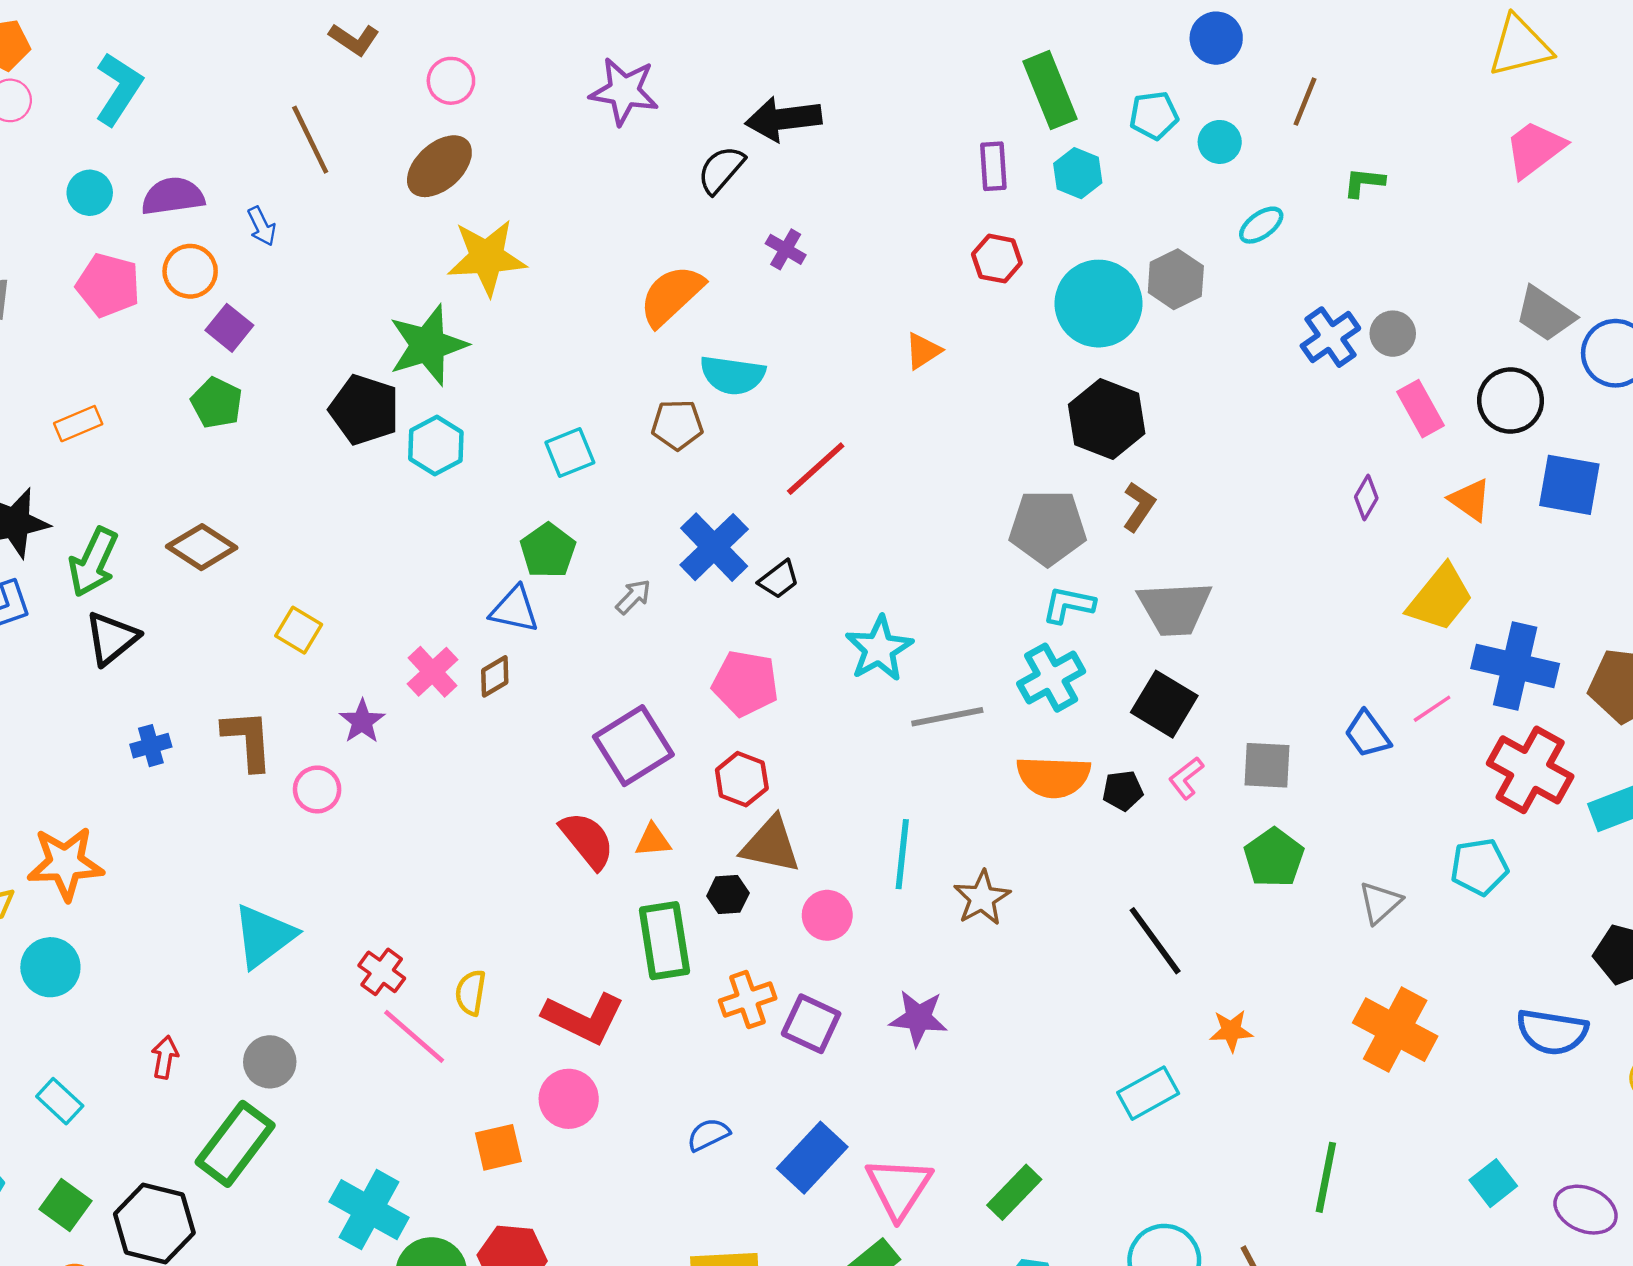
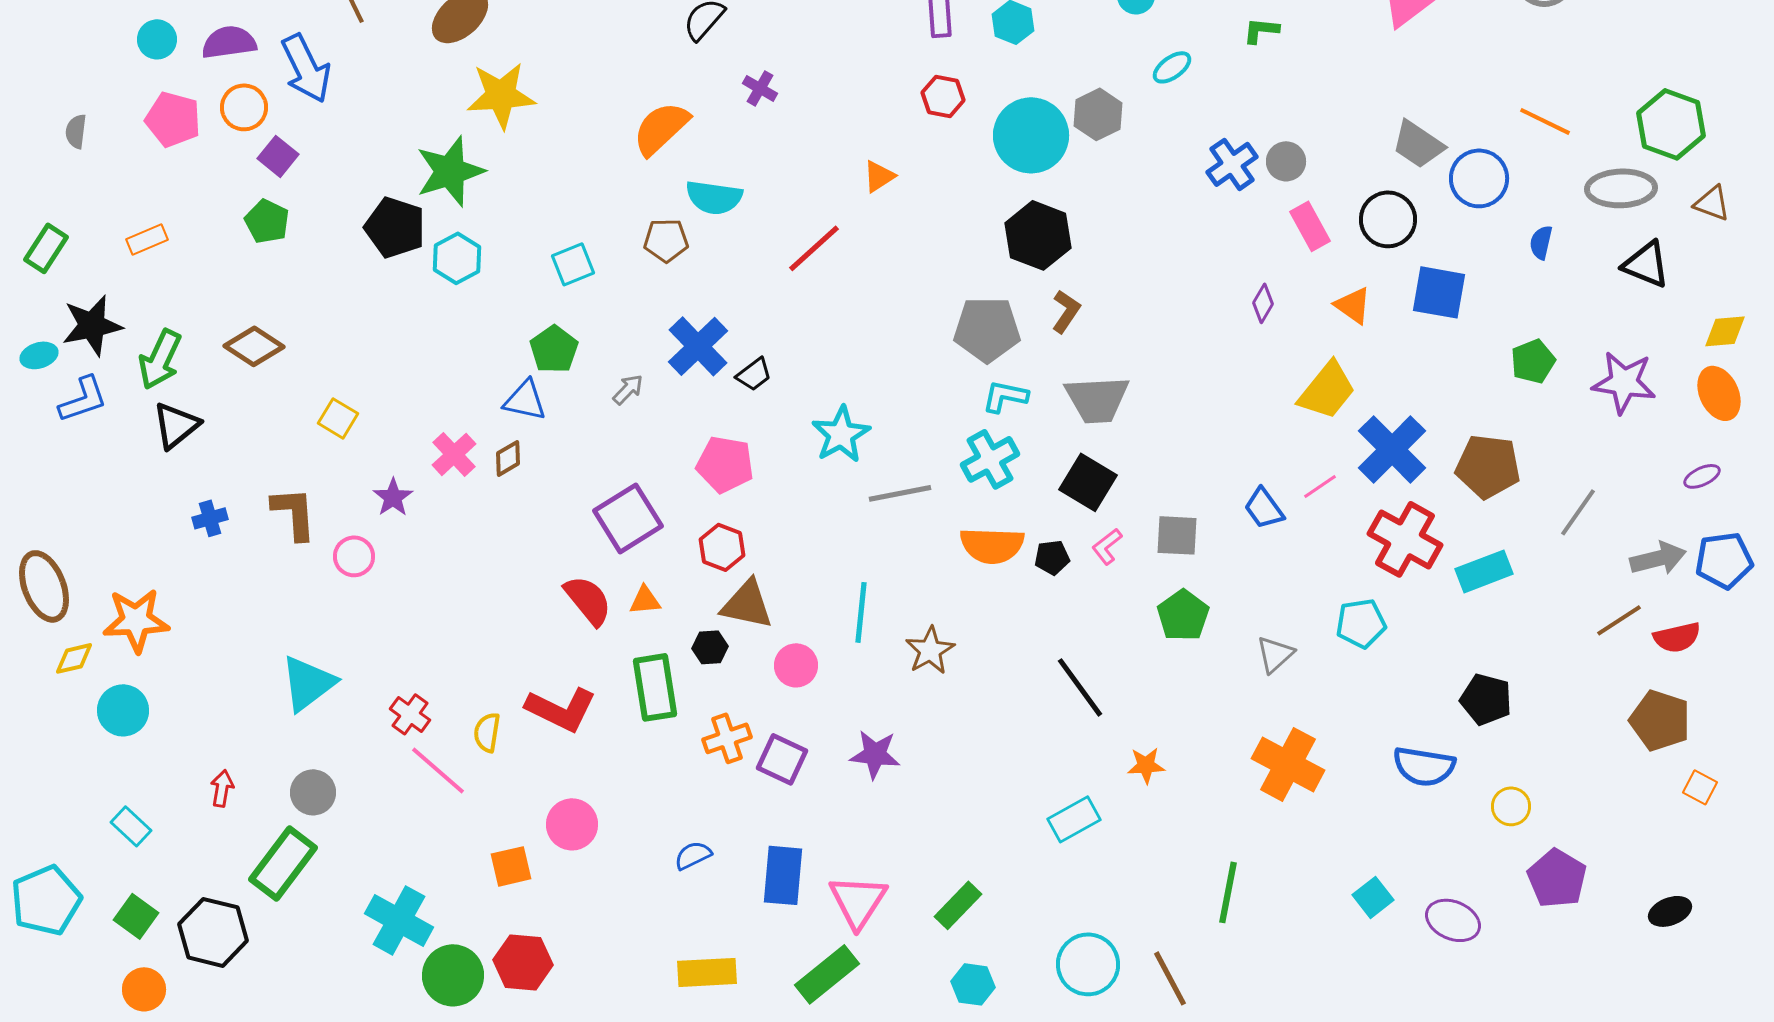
blue arrow: (262, 226) -> (306, 68), size x2.0
red line: (816, 469) -> (814, 248), moved
blue cross: (1515, 666) -> (1392, 449), turned 32
red L-shape: (584, 1018) -> (561, 709), moved
blue rectangle: (812, 1158) -> (783, 875), turned -38

